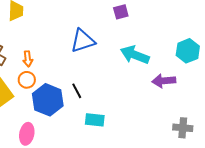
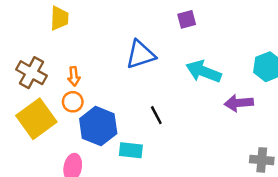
black line: (77, 91) -> (156, 115), moved
cyan rectangle: (95, 120) -> (131, 150), moved

